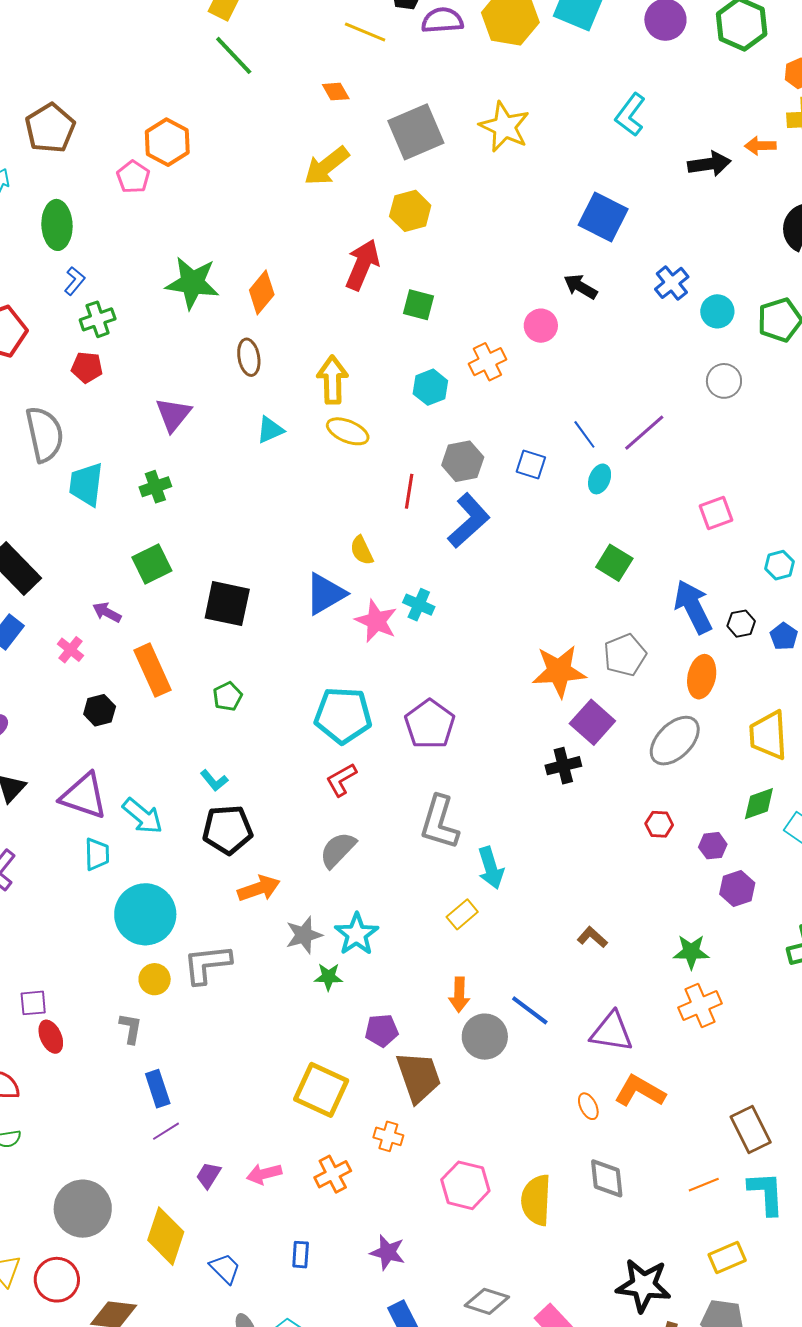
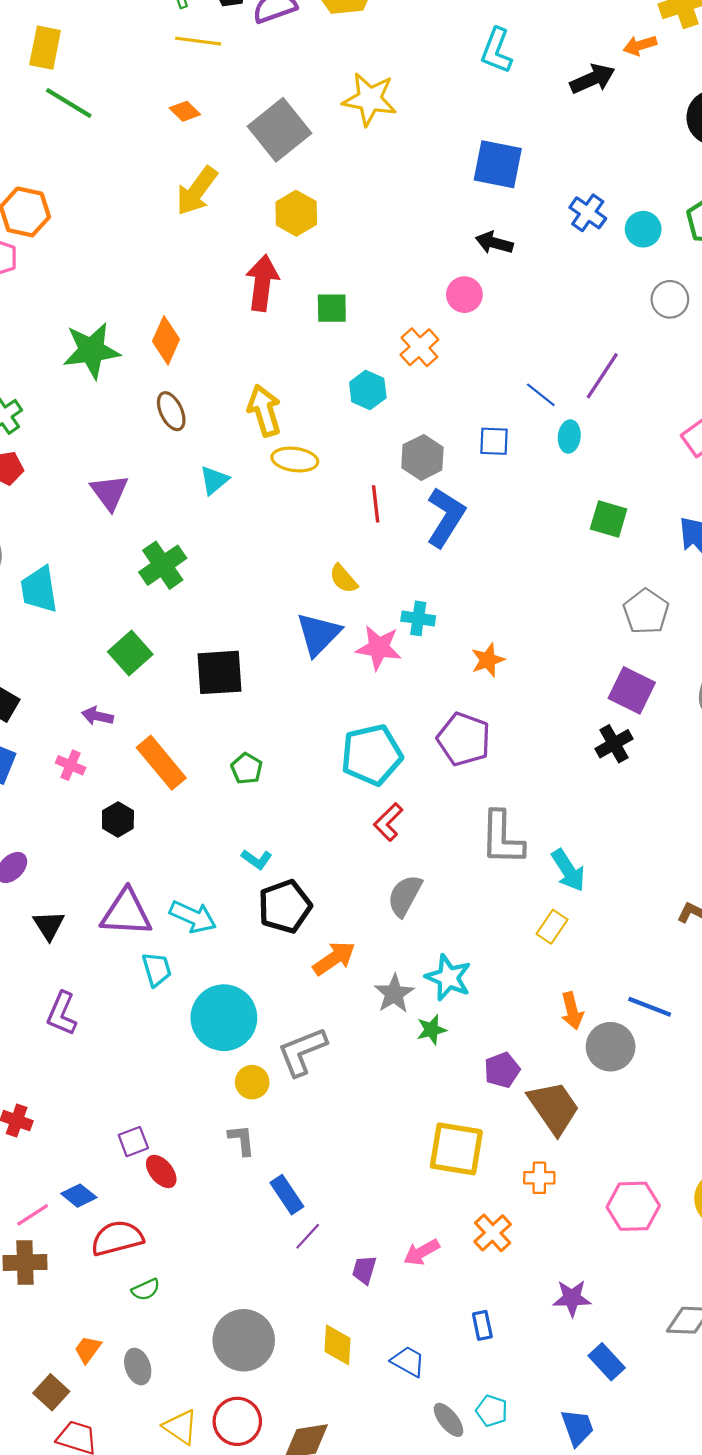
green cross: (155, 487) -> (163, 565), moved, size x1.4
orange star: (559, 671) -> (488, 660), moved, size x0.6
yellow diamond: (166, 1236) -> (338, 1345), size x0.7

